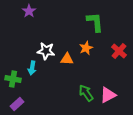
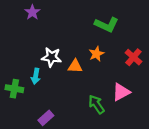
green L-shape: (95, 22) -> (107, 25), turned 120
pink triangle: (108, 95) -> (121, 92), moved
purple rectangle: (17, 104) -> (46, 118), moved

